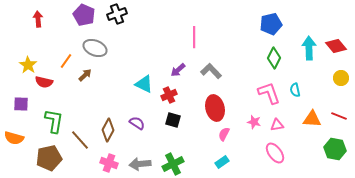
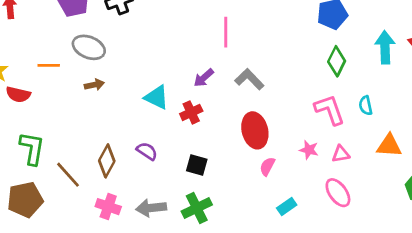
orange line: (66, 61) -> (49, 65), turned 56
brown arrow: (85, 75) -> (94, 85), moved, turned 32
black square: (173, 120) -> (197, 165), moved
cyan rectangle: (222, 162) -> (287, 207), moved

